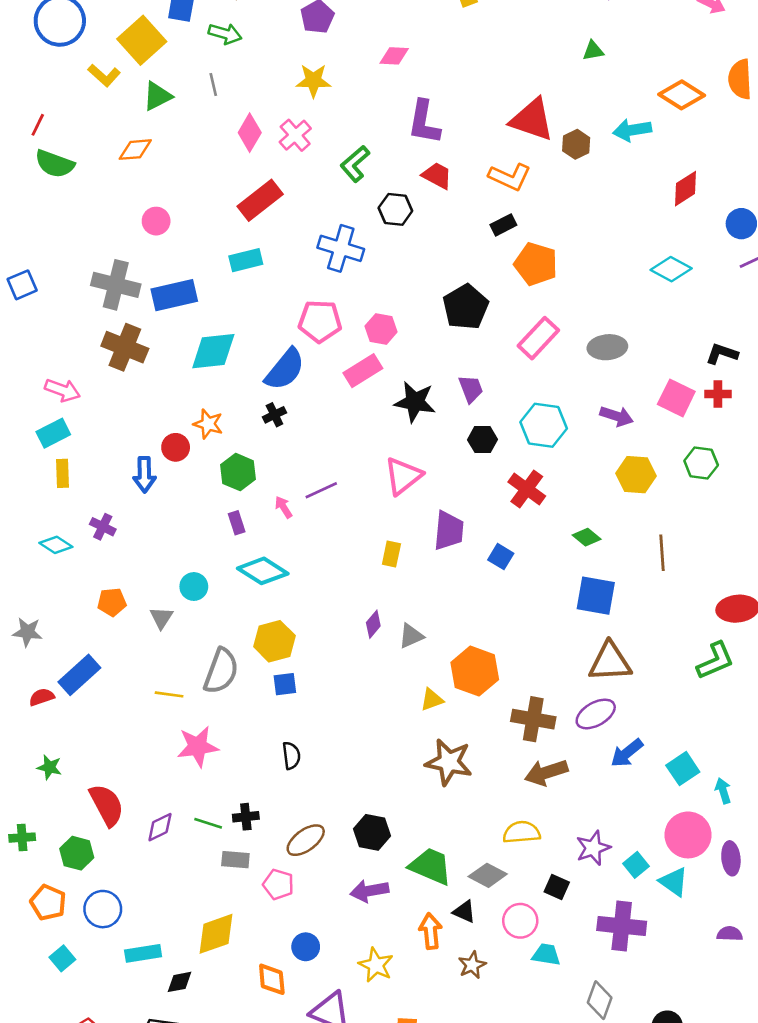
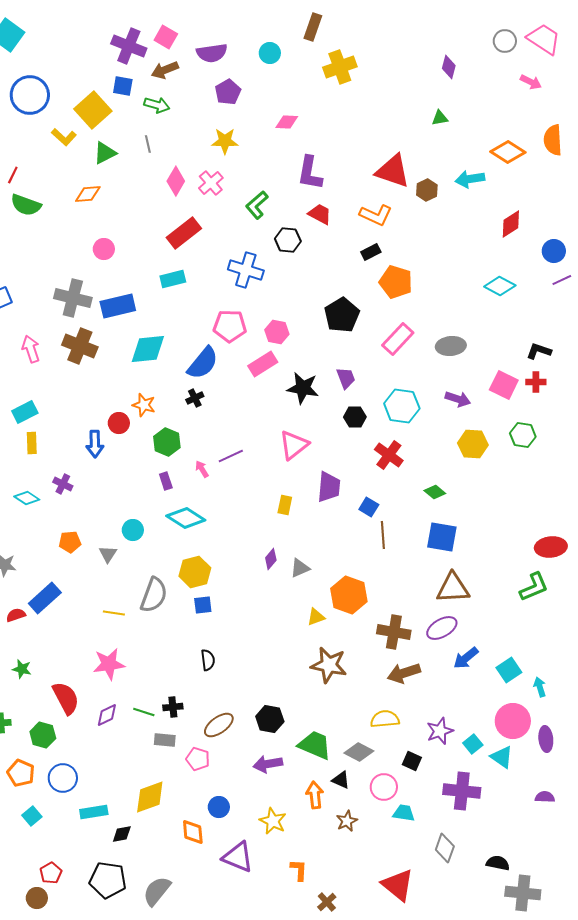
pink arrow: (62, 390) -> (31, 349), moved, turned -128
brown line: (662, 553) -> (383, 535), moved
pink star: (198, 746) -> (109, 664), moved

